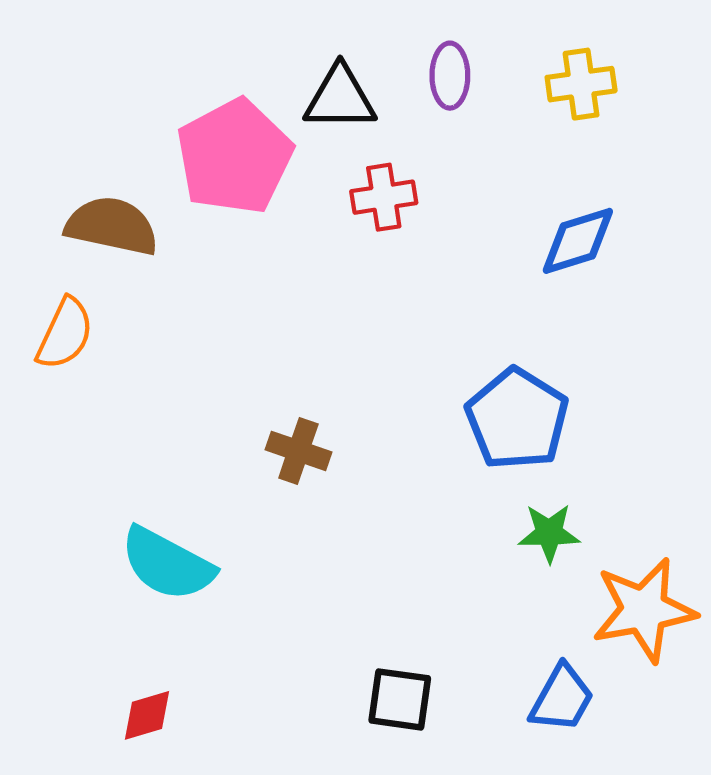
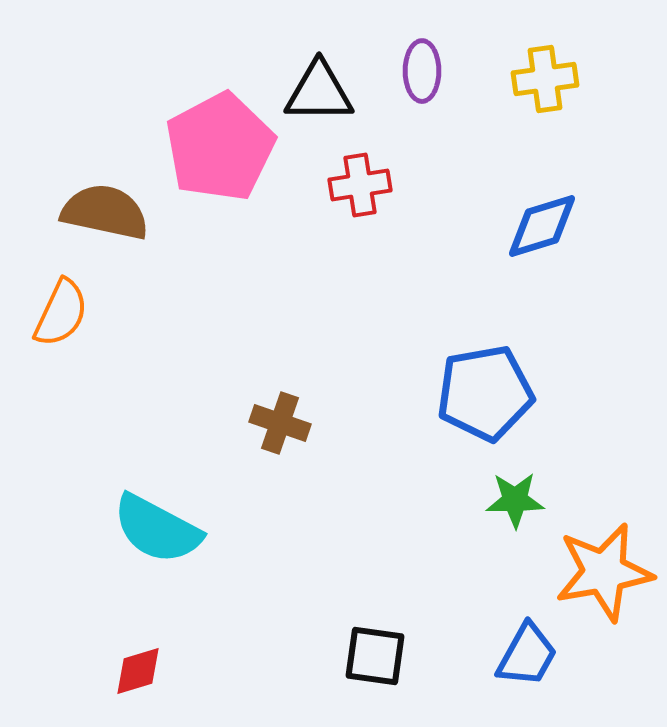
blue pentagon: (517, 419) -> (485, 393), turned 30

